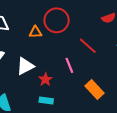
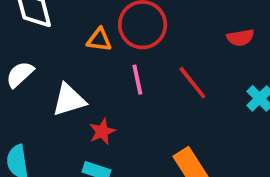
pink line: (69, 65) -> (137, 80), moved

